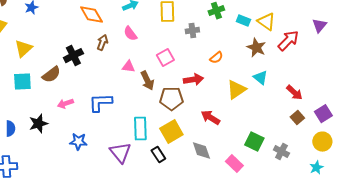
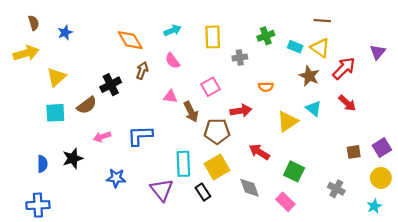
orange semicircle: (216, 58) -> (266, 87), turned 40
red arrow: (294, 93) -> (347, 103), moved
brown square: (297, 118) -> (354, 152), turned 32
green square: (254, 142) -> (294, 171), moved

